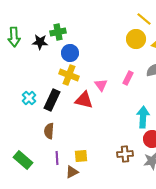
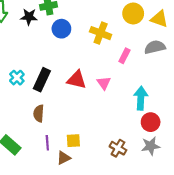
yellow cross: (69, 75) -> (101, 33), moved
pink triangle: (101, 85) -> (104, 83), moved
brown cross: (125, 154) -> (118, 148), moved, turned 35

